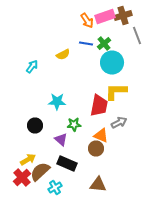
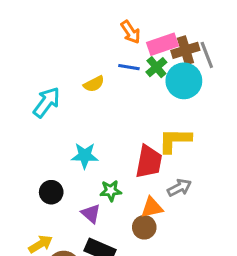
pink rectangle: (105, 16) -> (163, 44), moved
brown cross: (123, 16) -> (185, 50), moved
cyan circle: (112, 62) -> (184, 81), moved
cyan arrow: (32, 66) -> (47, 102), size x1.5
orange triangle: (101, 136) -> (152, 207), turned -35

